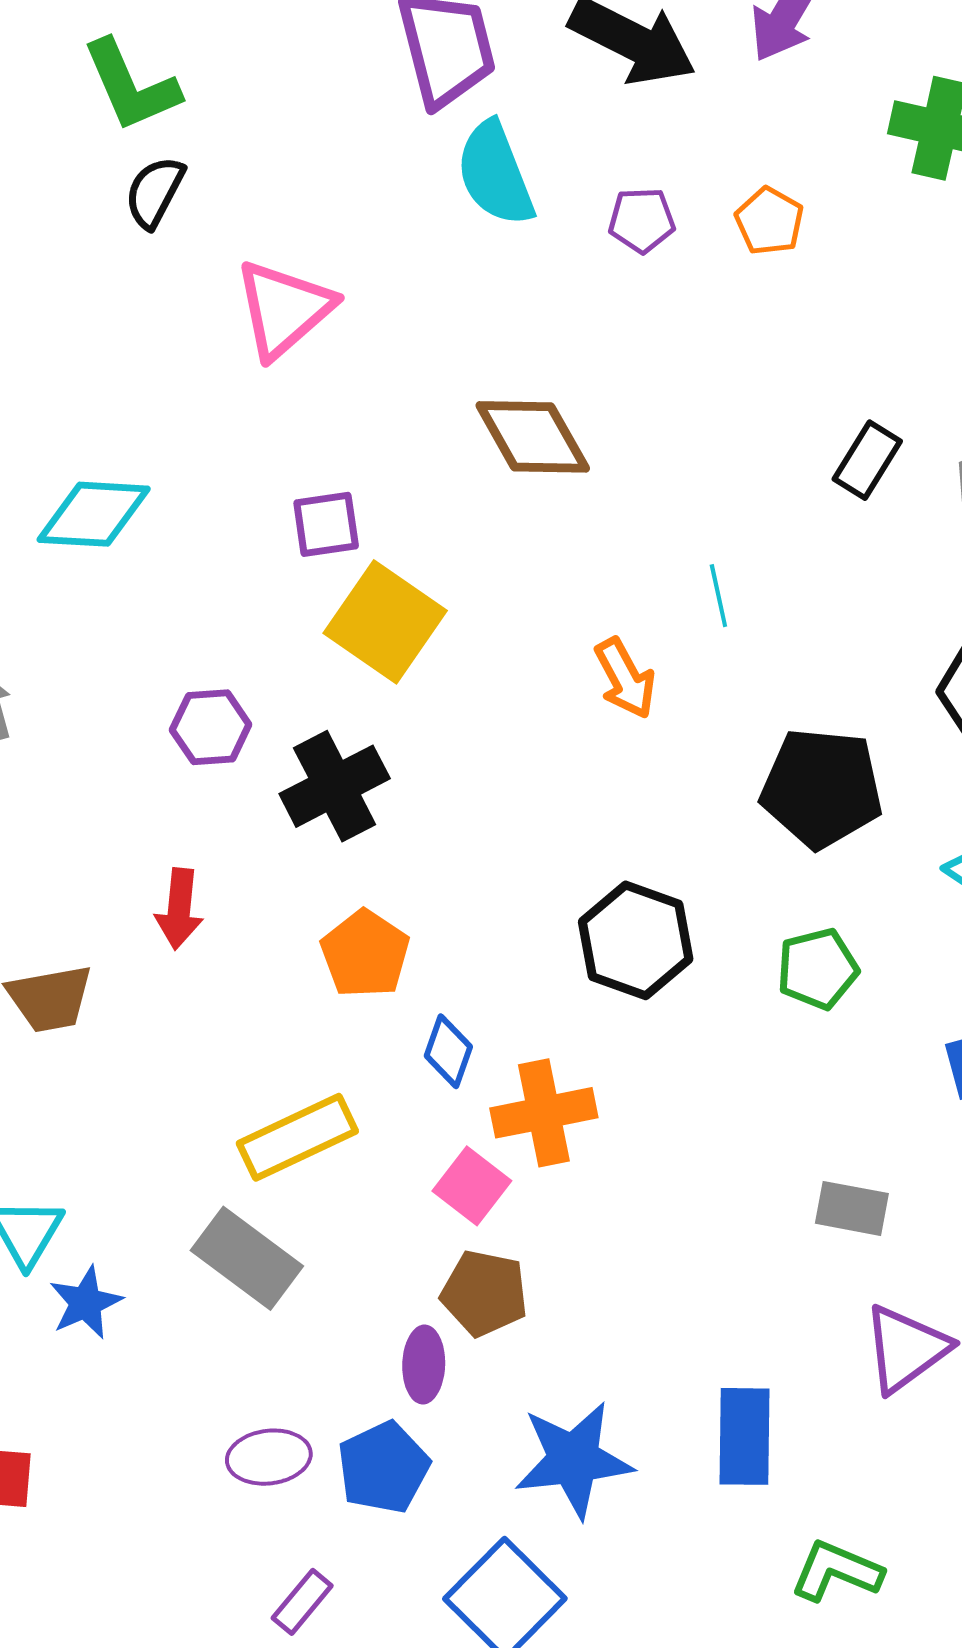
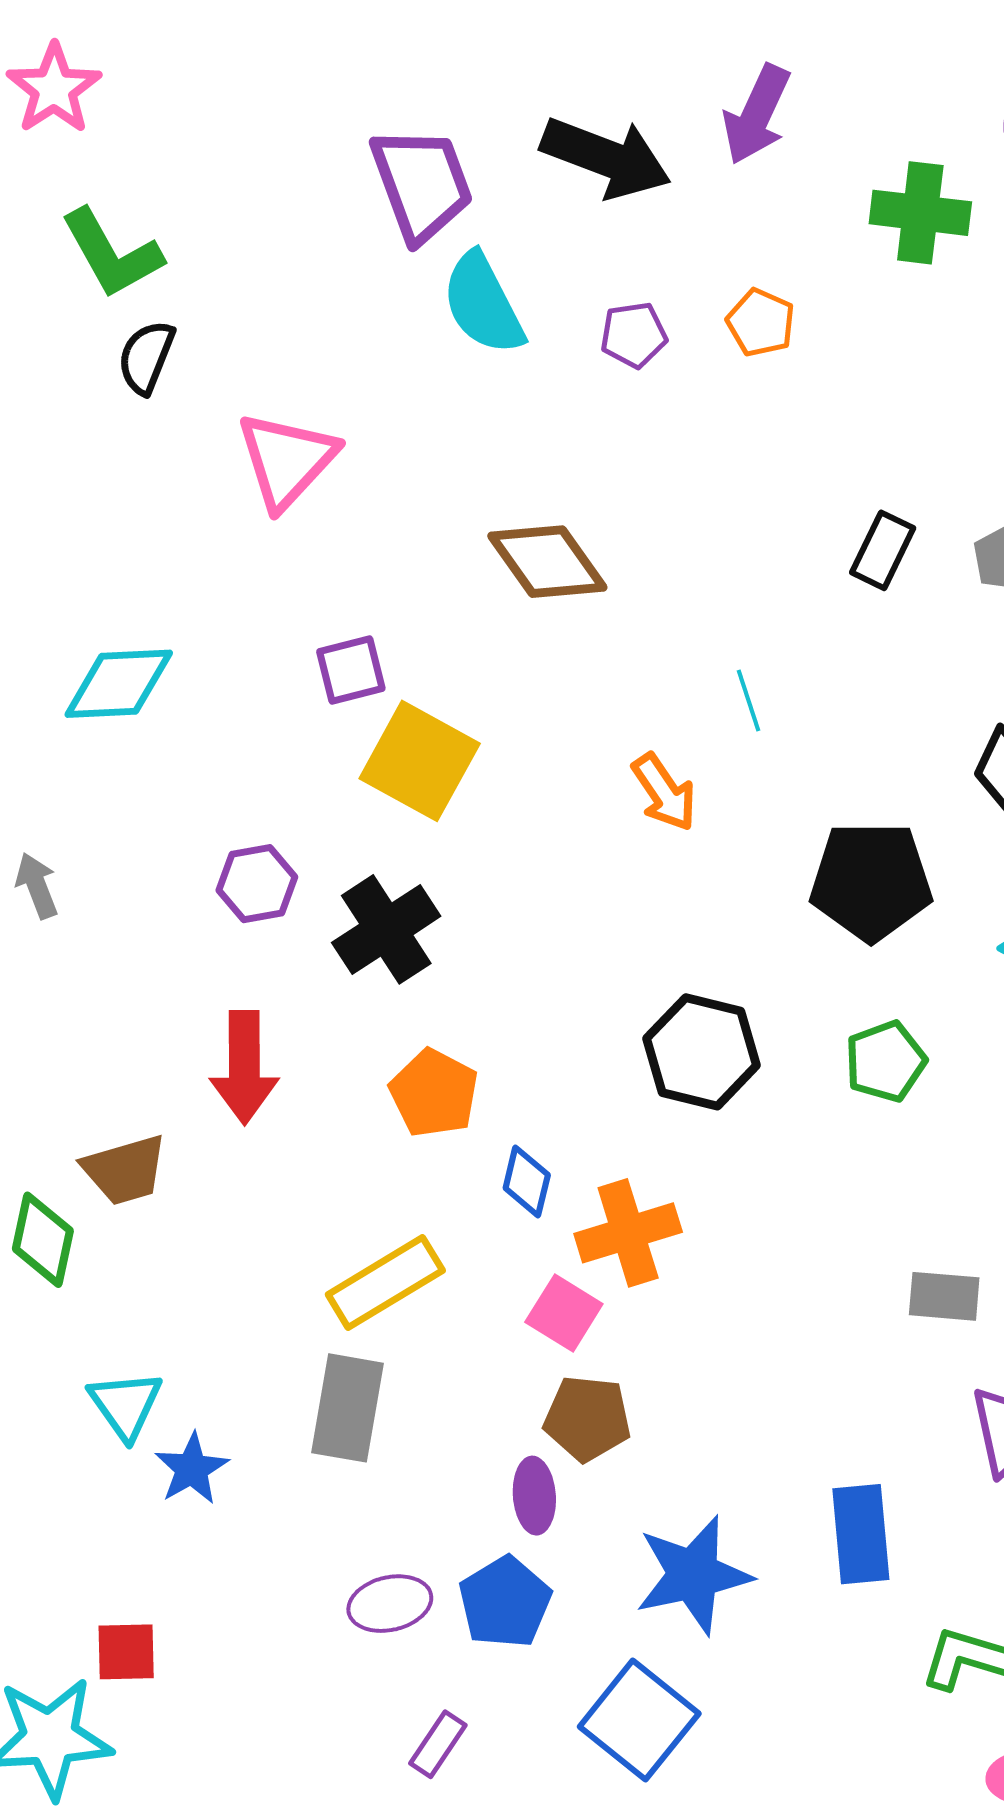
red arrow: (179, 909) -> (244, 1067), size x1.4
gray rectangle: (247, 1258) -> (348, 1408), turned 69

